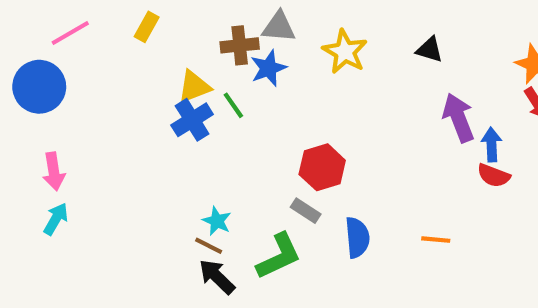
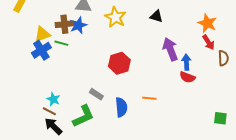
brown cross: (240, 45) -> (64, 24), moved
green line: (233, 105) -> (61, 43), turned -40
red hexagon: (322, 167) -> (119, 63), moved
orange line: (436, 240) -> (149, 98), moved

